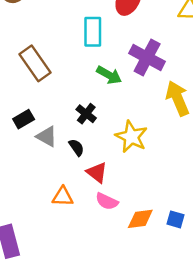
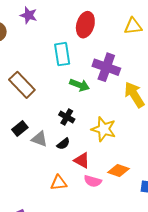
black semicircle: (76, 147) -> (63, 144), turned 96
orange diamond: (140, 219) -> (118, 171), moved, turned 35

